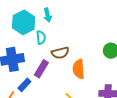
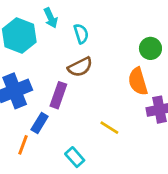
cyan semicircle: (41, 38) -> (81, 34), moved
orange semicircle: (79, 69) -> (138, 81), moved

